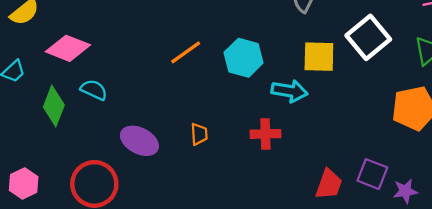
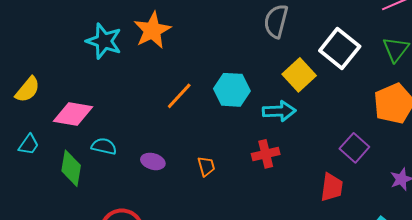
yellow square: (319, 57) -> (299, 75), turned -32
purple ellipse: (139, 141) -> (153, 161), moved, size x0.7
purple square: (372, 174) -> (354, 148), moved, turned 32

